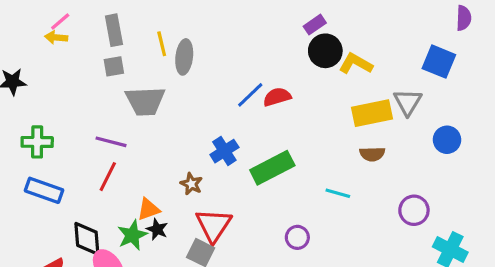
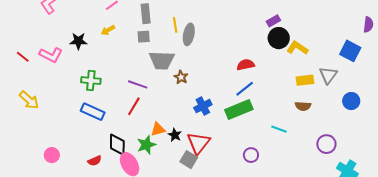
yellow arrow: (56, 37) -> (108, 30), moved, turned -40
blue line: (250, 95) -> (245, 89), moved
yellow rectangle: (372, 113) -> (305, 80), size x0.7
blue cross: (224, 151) -> (203, 106), moved
brown star: (191, 184) -> (181, 77), moved
black star: (157, 229) -> (175, 135), moved

